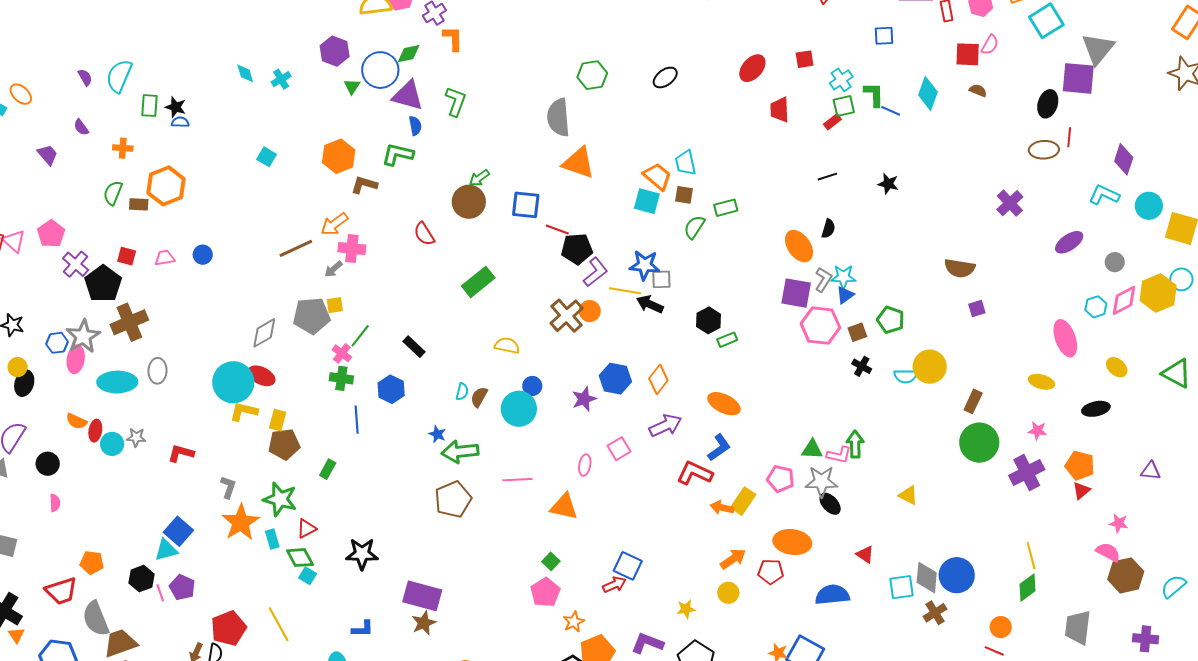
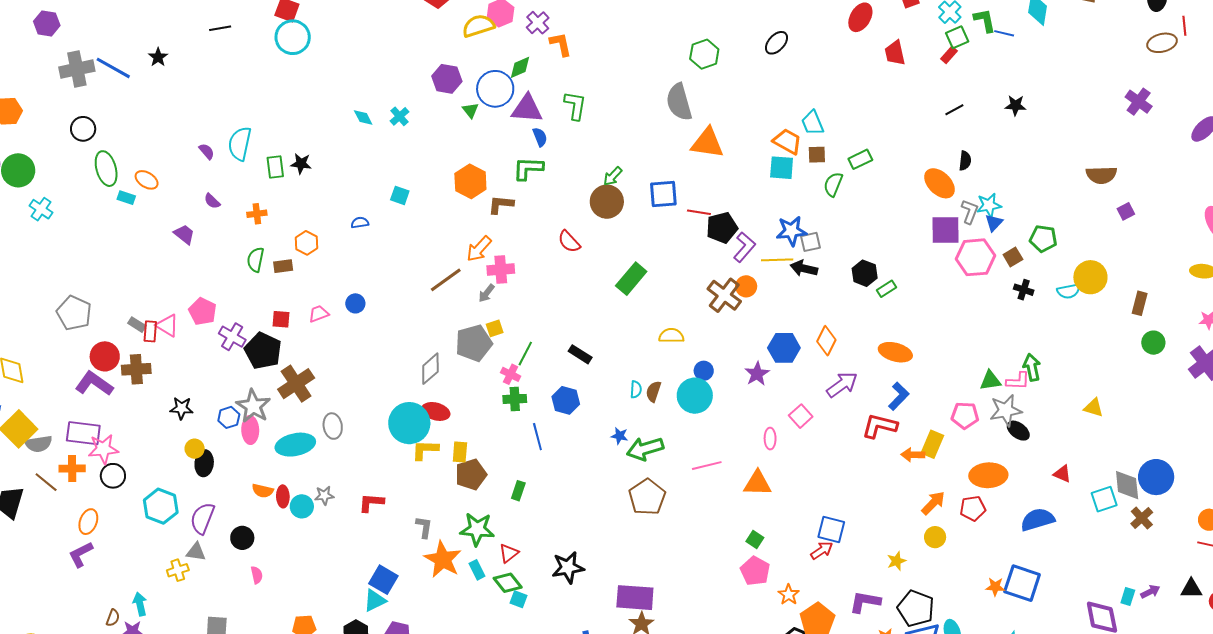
blue semicircle: (180, 122) -> (360, 223), moved
orange hexagon: (166, 186) -> (306, 243), size x0.6
green circle: (979, 443) -> (1153, 343), size x0.6

